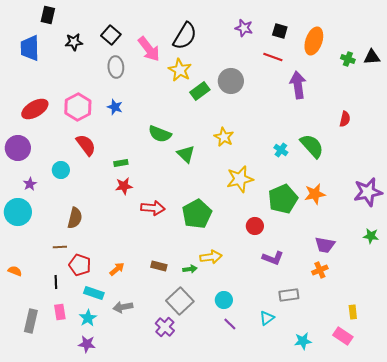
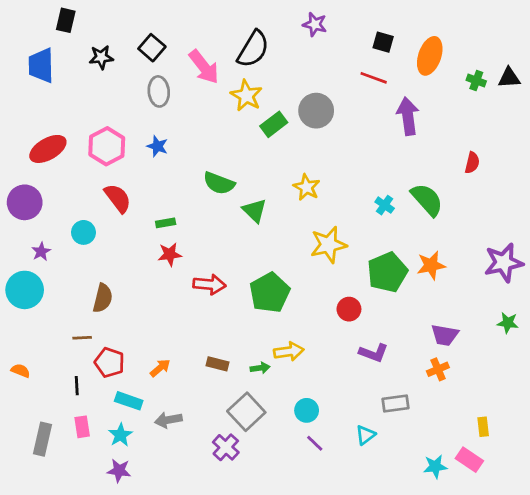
purple star: (244, 28) -> (315, 24), moved
cyan star: (303, 341) -> (435, 466), moved

